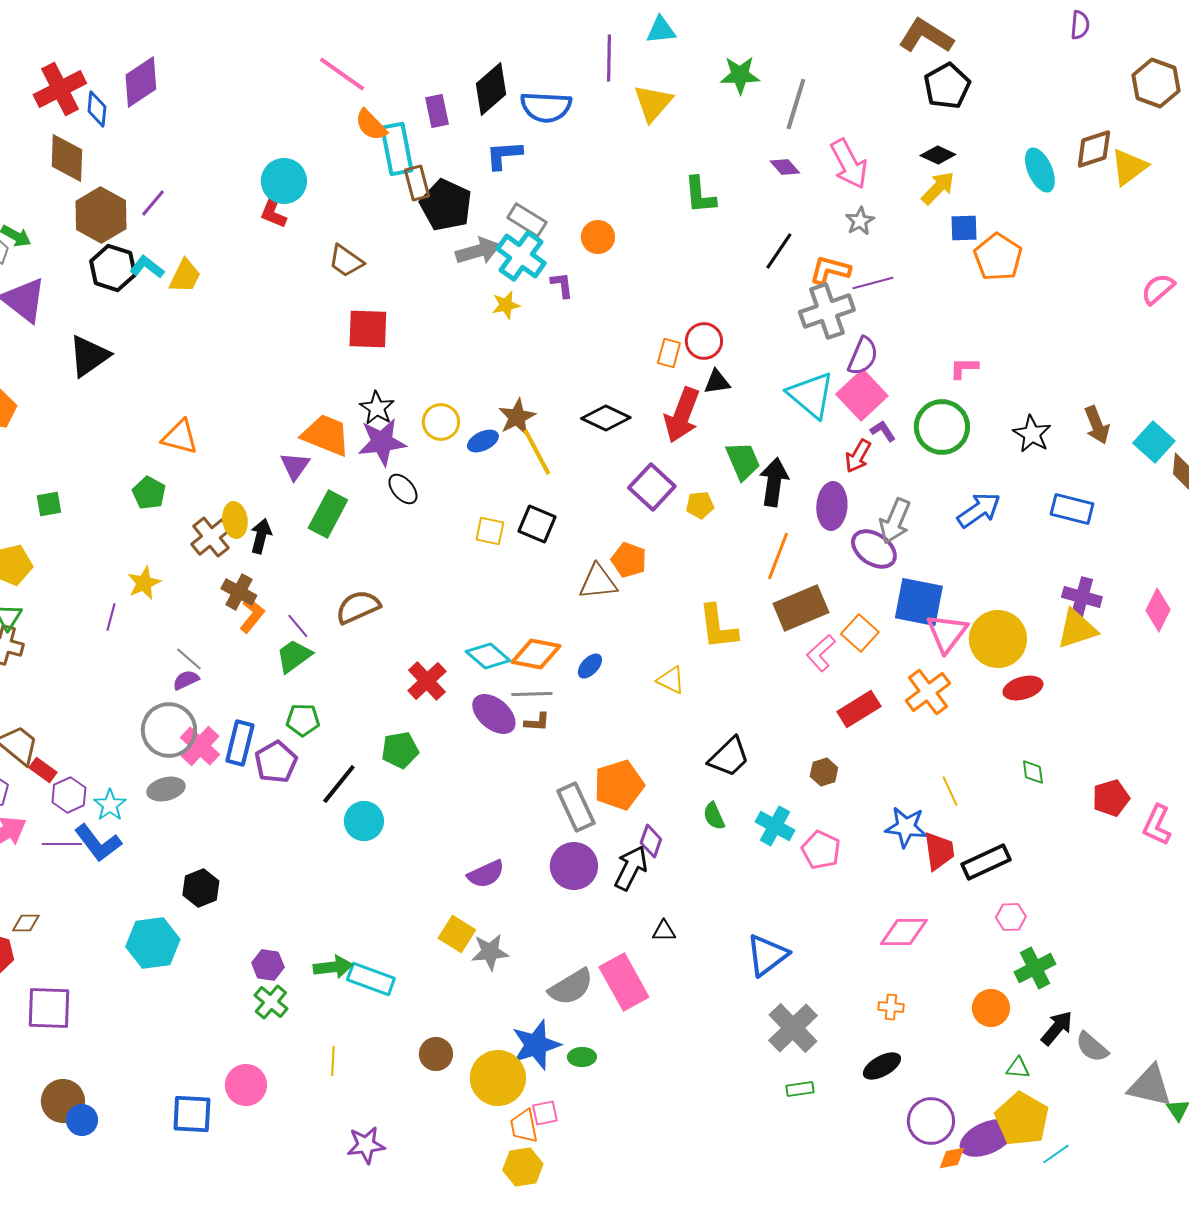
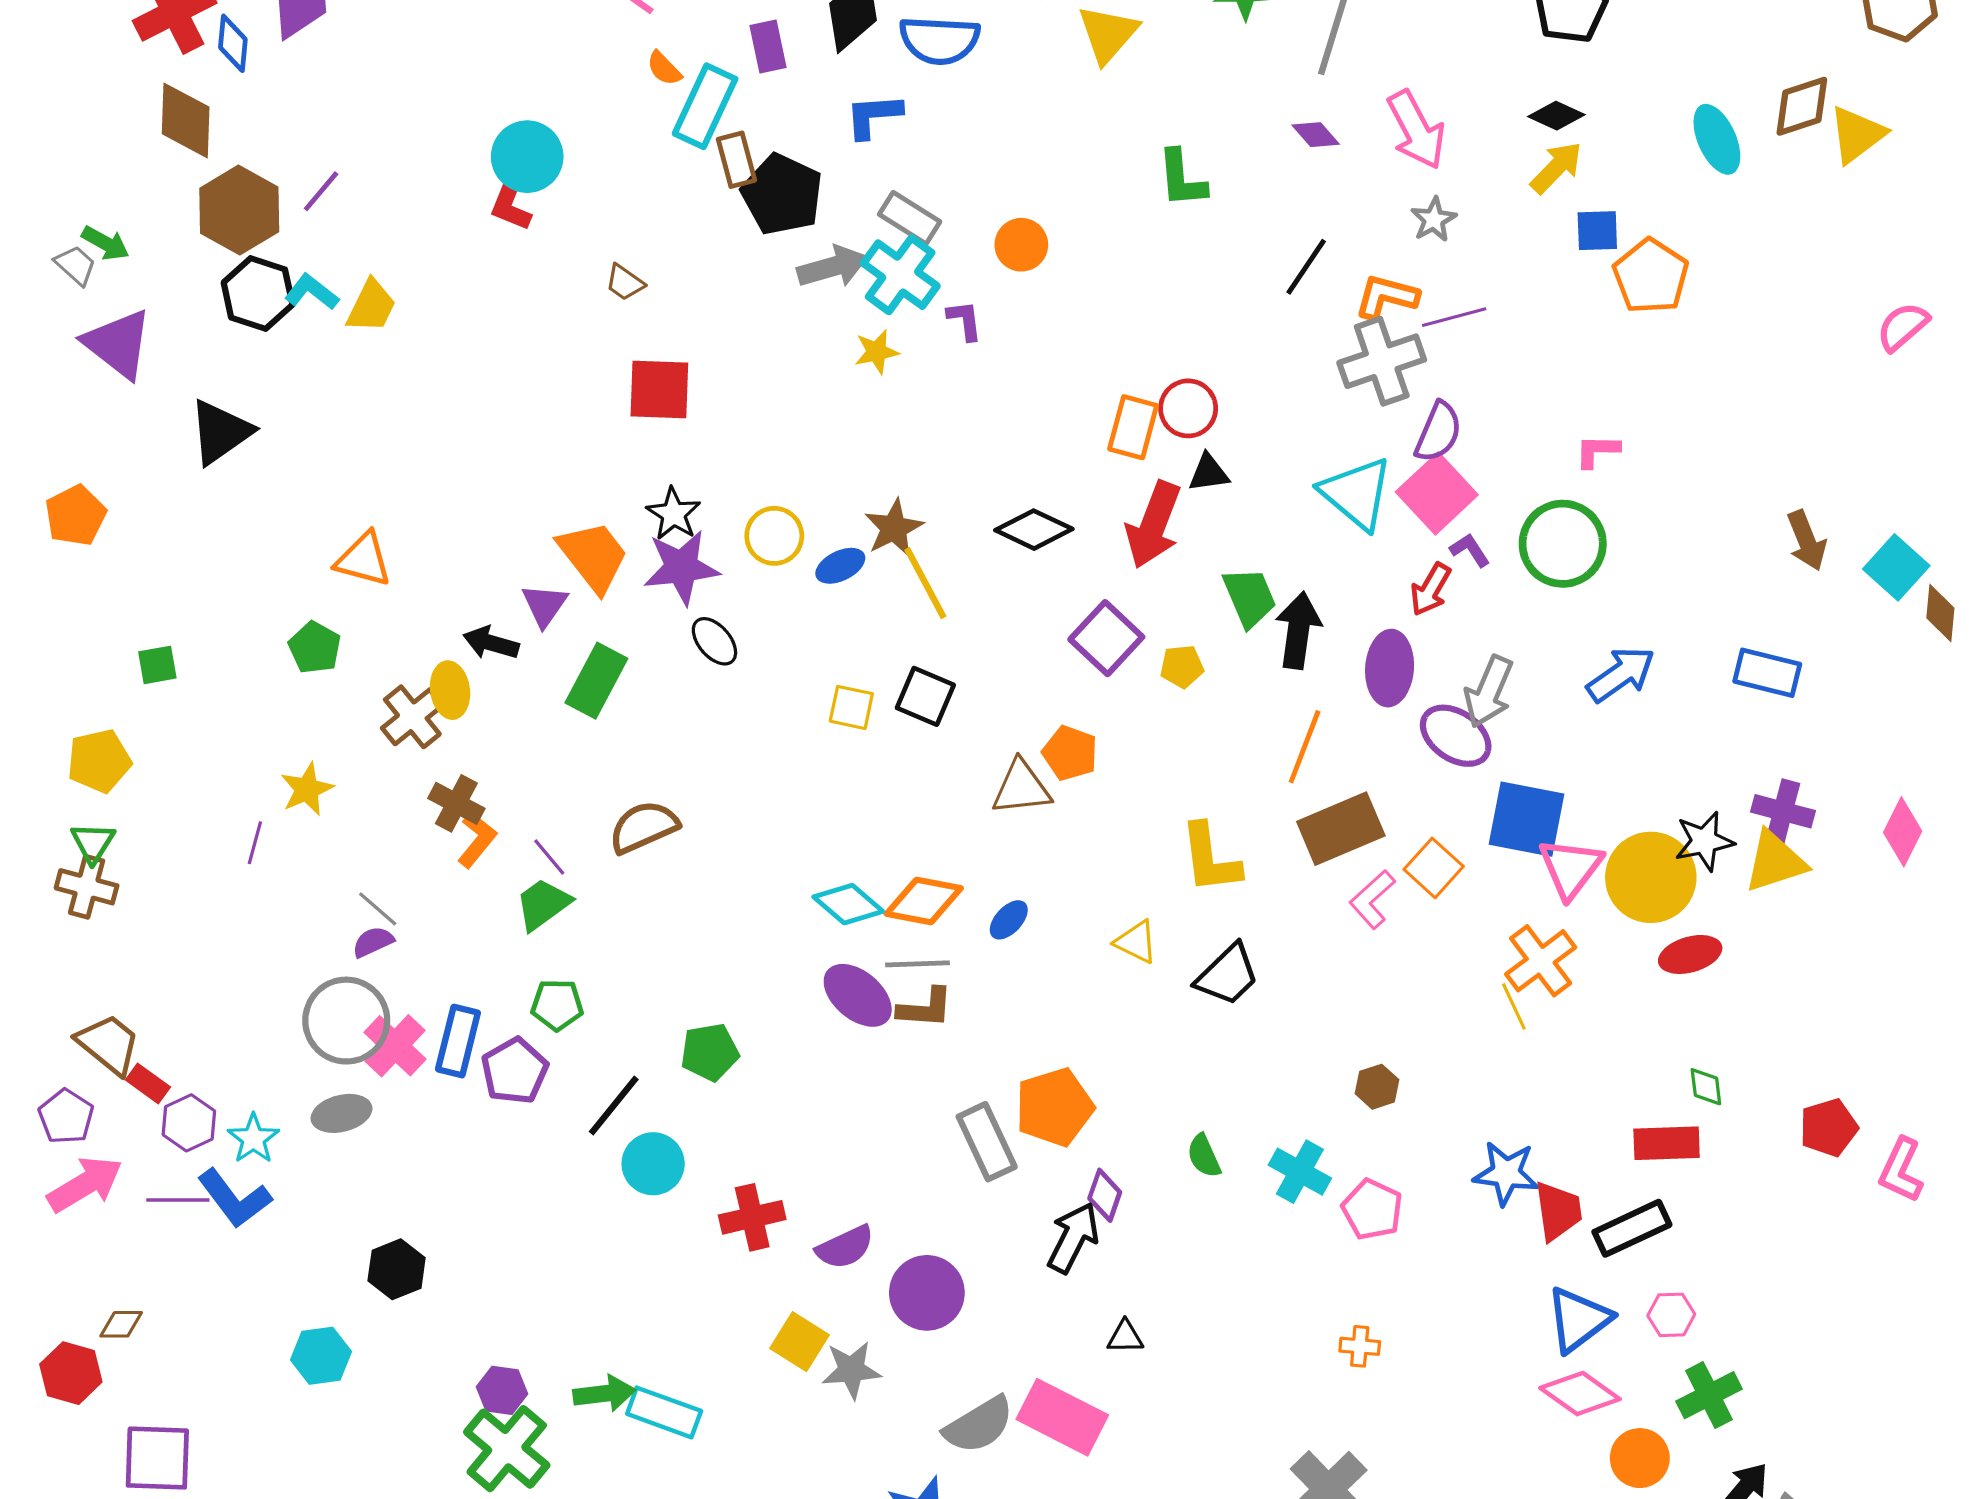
orange semicircle: (371, 125) -> (664, 68), size x0.7
cyan rectangle: (397, 149) -> (705, 106), turned 36
brown trapezoid: (346, 261) -> (625, 283), size x0.7
orange rectangle: (669, 353) -> (1133, 427), size x1.4
black star: (1032, 434) -> (1704, 841), moved, turned 30
orange trapezoid: (326, 435) -> (593, 556), turned 30
black arrow: (261, 536) -> (491, 643), moved, turned -88
red cross: (427, 681) -> (752, 1217), moved, turned 30
red rectangle: (859, 709) -> (1667, 1143), moved, turned 30
brown L-shape: (537, 722) -> (925, 1008), size x1.4
black trapezoid: (729, 757) -> (1227, 975), moved
yellow line: (950, 791) -> (1514, 1006), moved
purple circle: (574, 866) -> (927, 1293), moved
pink diamond: (904, 932) -> (1580, 1394), moved, turned 36
cyan hexagon: (153, 943) -> (321, 1356), size x0.7
blue triangle: (767, 955) -> (1578, 1320), moved
pink rectangle: (624, 982) -> (1062, 1417), turned -34
green cross: (271, 1002) -> (507, 1449), size x1.6
orange cross: (891, 1007) -> (1360, 1346), moved

